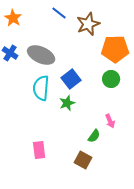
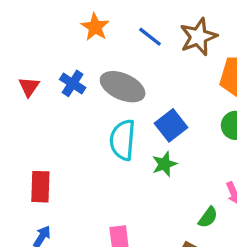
blue line: (59, 13) -> (150, 37), moved
orange star: (13, 18) -> (95, 27), moved

